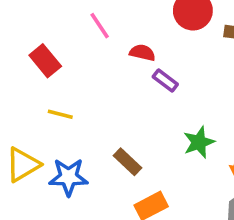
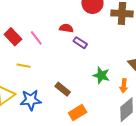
pink line: (100, 26) -> (36, 38), moved
green star: (199, 142) -> (101, 75), turned -30

